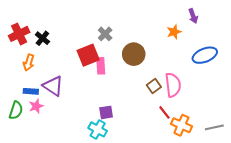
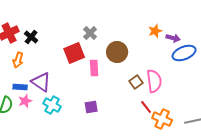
purple arrow: (193, 16) -> (173, 38), moved, turned -56
pink rectangle: (101, 66) -> (94, 68), moved
cyan cross: (98, 129) -> (52, 105), moved

